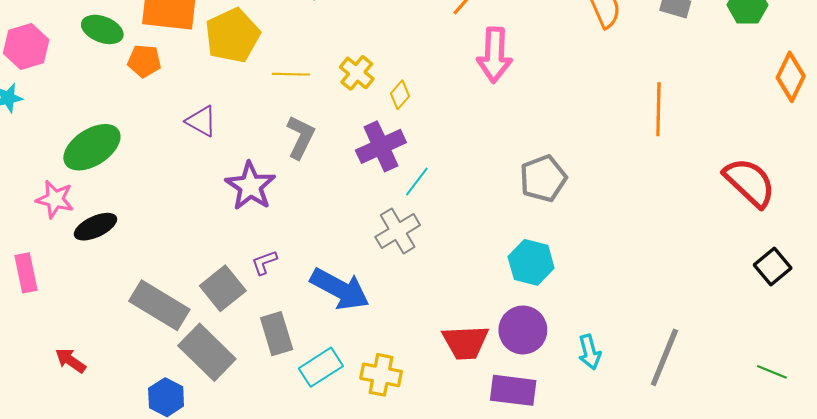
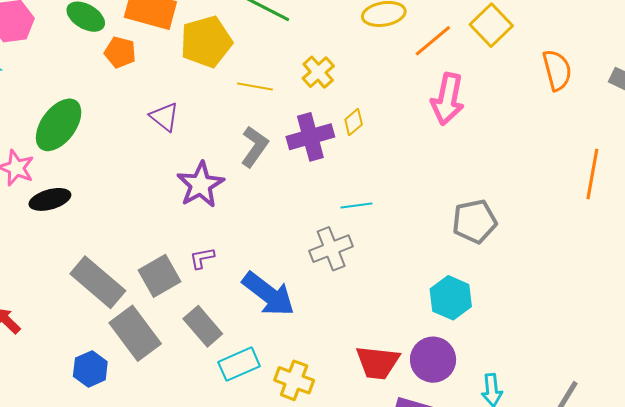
yellow cross: (357, 73) -> (318, 72), moved
purple cross: (381, 146) -> (310, 137), moved
green ellipse: (92, 147) -> (59, 125), turned -30
cyan line: (417, 182) -> (356, 205), turned 36
gray rectangle: (277, 334) -> (203, 326), turned -33

